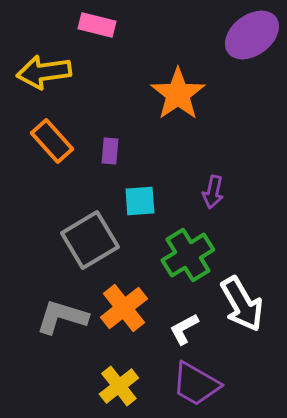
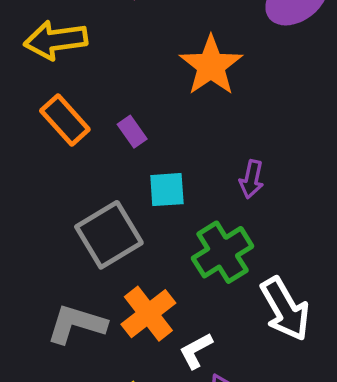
purple rectangle: (110, 151) -> (132, 132), turned -40
white L-shape: (184, 329) -> (196, 351), moved

